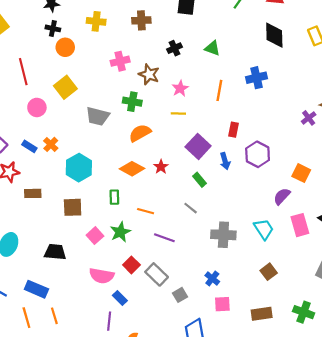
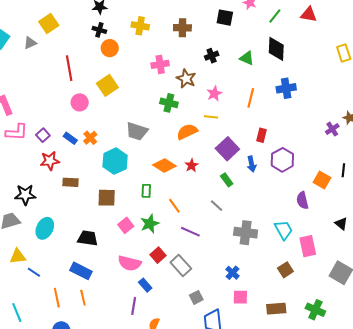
black diamond: (274, 35) -> (276, 49), moved
gray trapezoid: (98, 116) -> (137, 131), moved
orange semicircle: (140, 133) -> (187, 132), moved
purple semicircle: (282, 196) -> (302, 200), turned -60
orange line: (146, 211) -> (174, 206), turned 35
pink rectangle: (300, 225) -> (308, 246), moved
blue rectangle: (36, 289) -> (81, 271), moved
gray square: (180, 295) -> (196, 297), moved

